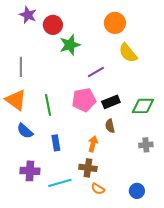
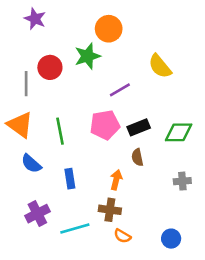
orange circle: (115, 23) -> (109, 29), moved
red circle: (53, 25) -> (50, 67), moved
purple cross: (30, 171) -> (37, 214), turned -30

